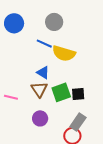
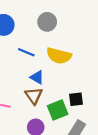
blue line: (44, 44) -> (26, 52), moved
green square: (61, 92) -> (58, 110), moved

